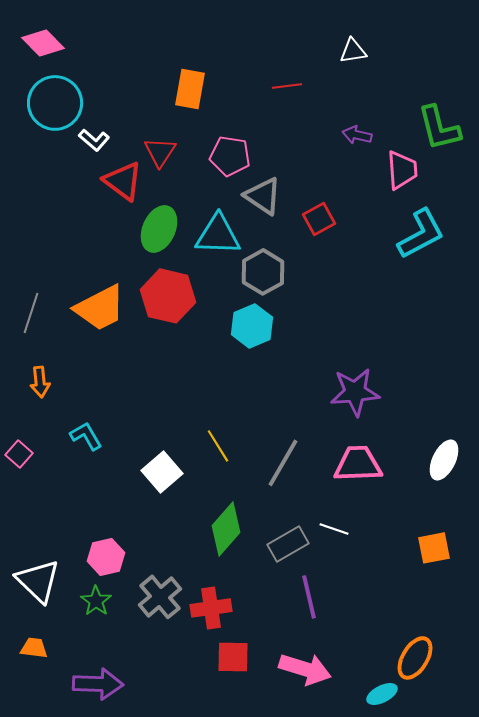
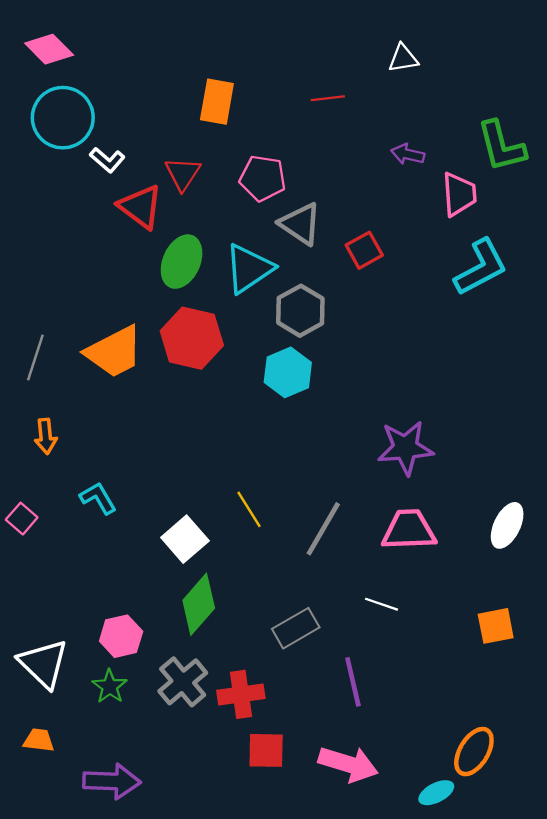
cyan triangle: (218, 235) -> (249, 268), turned -36
green diamond: (226, 529) -> (199, 604), moved
gray rectangle: (288, 544) -> (296, 628), moved

